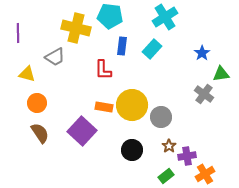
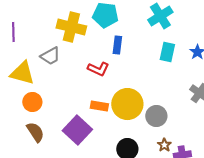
cyan rectangle: (152, 49) -> (167, 52), moved, turned -30
red L-shape: (103, 70) -> (98, 69), turned -65
yellow triangle: (27, 74) -> (22, 73), size x1.5

